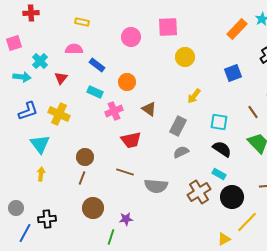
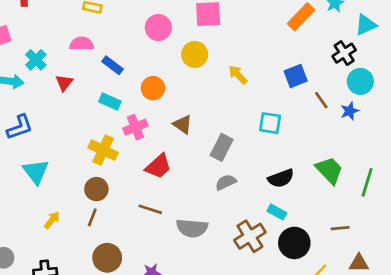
yellow circle: (185, 57) -> (195, 54), moved
yellow arrow: (194, 96) -> (238, 75), moved, turned 98
brown line: (253, 112) -> (321, 100), moved
yellow cross: (59, 114) -> (103, 150), moved
cyan square: (219, 122) -> (270, 123), moved
red trapezoid: (131, 140) -> (158, 166), turned -30
black semicircle: (222, 149) -> (281, 178), turned 126
yellow arrow: (41, 174) -> (52, 220), moved, turned 32

